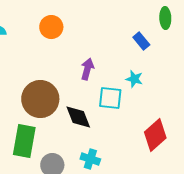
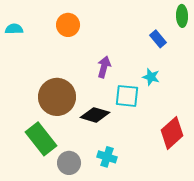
black diamond: (78, 117) -> (95, 115), turned -52
green rectangle: (24, 141) -> (41, 139), turned -48

